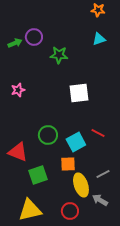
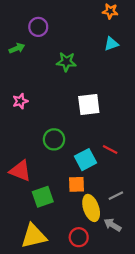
purple circle: (34, 37) -> (38, 27), moved
green circle: (48, 135) -> (54, 139), moved

